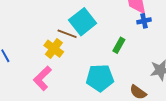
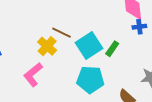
cyan square: (83, 22) -> (89, 46), moved

